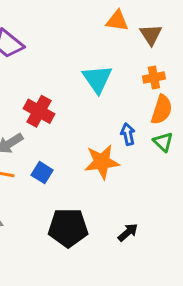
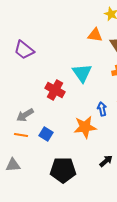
red cross: (39, 111) -> (55, 90), moved
black arrow: (128, 232) -> (106, 161), moved

